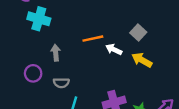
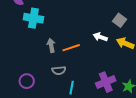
orange line: (93, 39) -> (71, 48), moved
purple circle: (33, 73) -> (27, 81), moved

